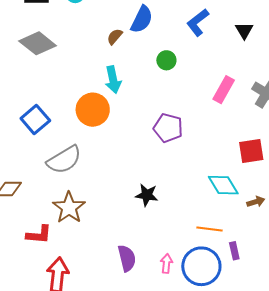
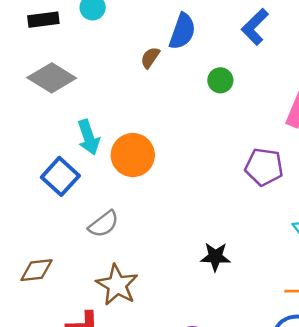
cyan arrow: (113, 80) -> (89, 137), moved
purple pentagon: (168, 128) -> (264, 167), moved
gray semicircle: (64, 160) -> (104, 224), size x0.7

